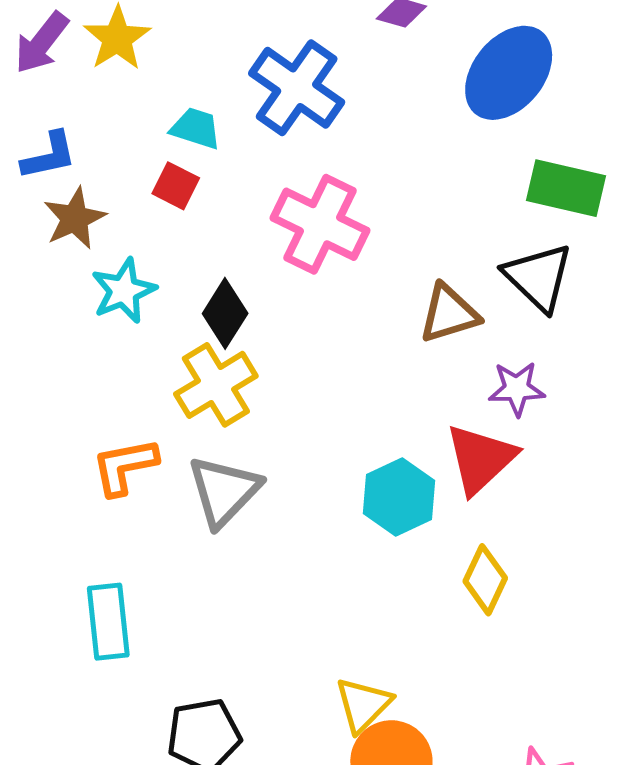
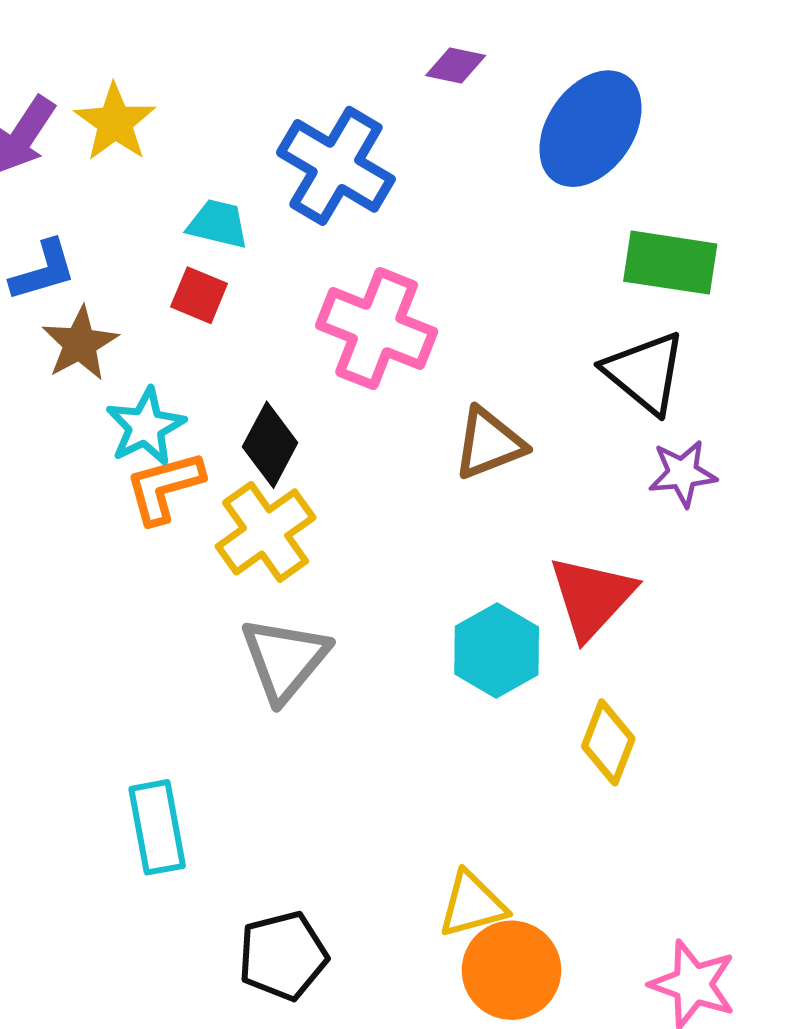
brown triangle: (449, 314) -> (489, 443), moved
purple star: (517, 389) -> (683, 473), moved
orange L-shape: (125, 466) -> (164, 487), moved
yellow triangle: (363, 705) -> (472, 904), turned 34

